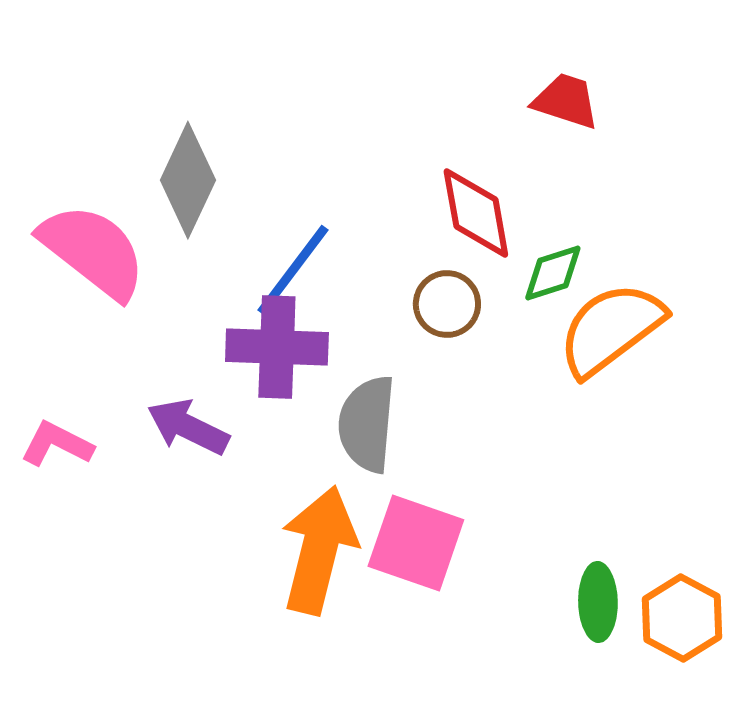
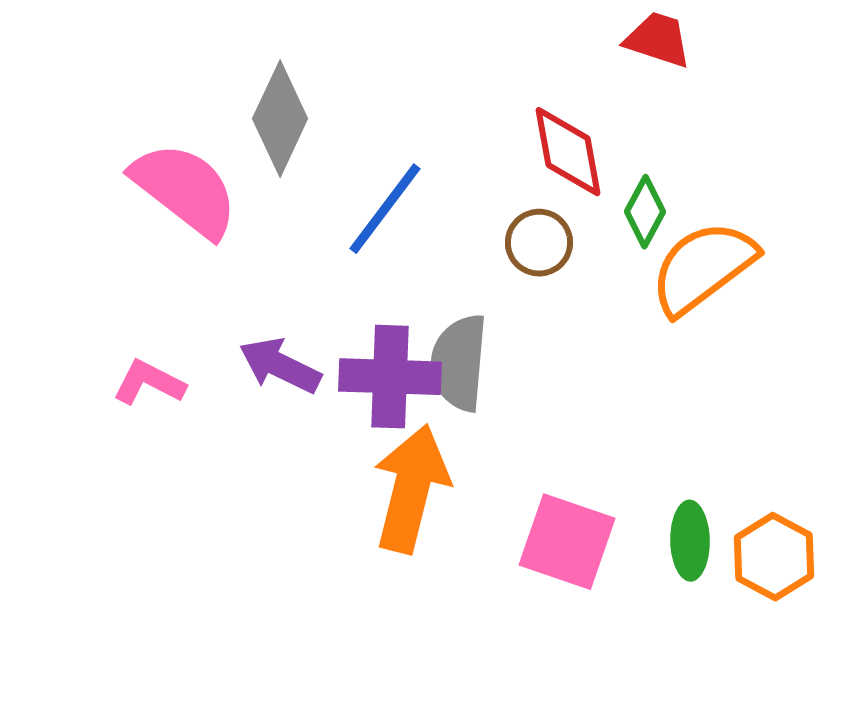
green diamond: (553, 273) -> (645, 212), turned -44
purple cross: (277, 347) -> (390, 377), moved
pink square: (416, 543) -> (567, 542), moved

